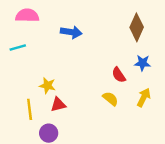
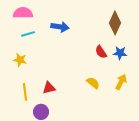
cyan line: (18, 48) -> (28, 34), moved
red semicircle: (119, 75) -> (101, 52), moved
yellow star: (47, 86) -> (20, 60), moved

